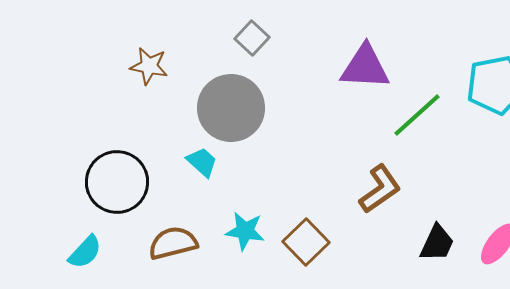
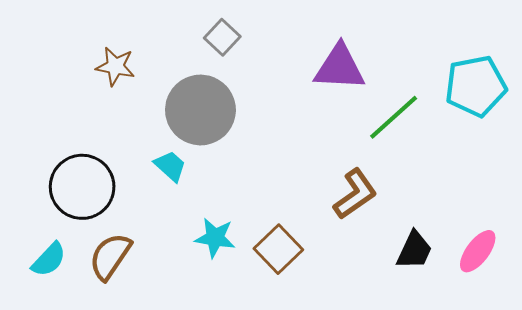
brown semicircle: (173, 243) -> (110, 256), moved, turned -42

